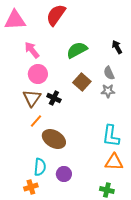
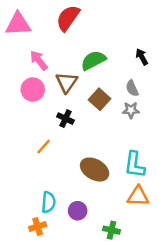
pink circle: (38, 74) -> (33, 89), moved
brown triangle: (32, 98) -> (67, 82), moved
brown ellipse: (54, 139) -> (95, 169), moved
green cross: (107, 190) -> (112, 230), moved

